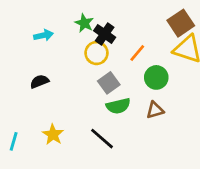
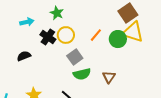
black cross: (105, 34) -> (48, 37), moved
green circle: (156, 77) -> (118, 39), moved
brown triangle: (155, 110) -> (109, 77), turned -40

